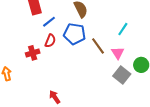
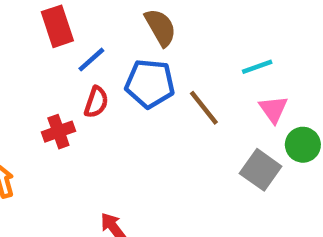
cyan line: (123, 29) -> (257, 67), turned 40
pink triangle: (118, 53) -> (273, 109), moved

